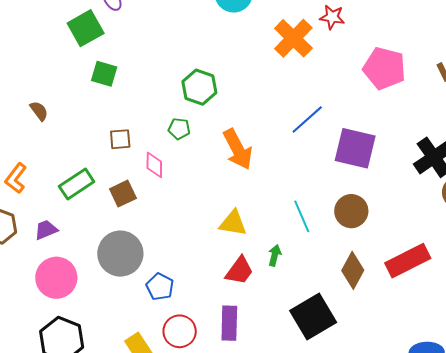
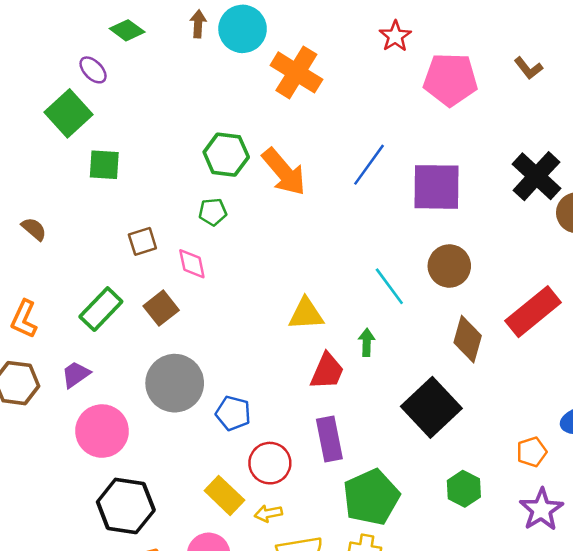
red star: (332, 17) -> (395, 36), moved, turned -30
orange cross: (293, 38) -> (296, 72), moved
orange arrow: (238, 149) -> (284, 172), moved

